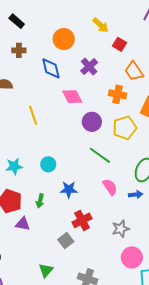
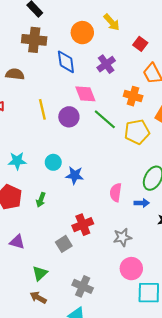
yellow arrow: (101, 25) -> (112, 22), moved
brown cross: (19, 50) -> (34, 40), size x1.6
purple circle: (92, 122) -> (69, 117), moved
green line: (100, 155) -> (105, 119), moved
pink semicircle: (110, 187) -> (116, 192), turned -144
blue star: (69, 190) -> (75, 175), moved
purple triangle: (23, 224) -> (17, 242), moved

